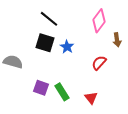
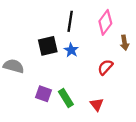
black line: (49, 19) -> (70, 21), moved, turned 60
black square: (45, 43) -> (48, 46), turned -30

